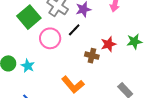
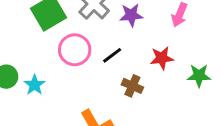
black line: (74, 30) -> (112, 55), moved
red star: (108, 44) -> (162, 58), moved

